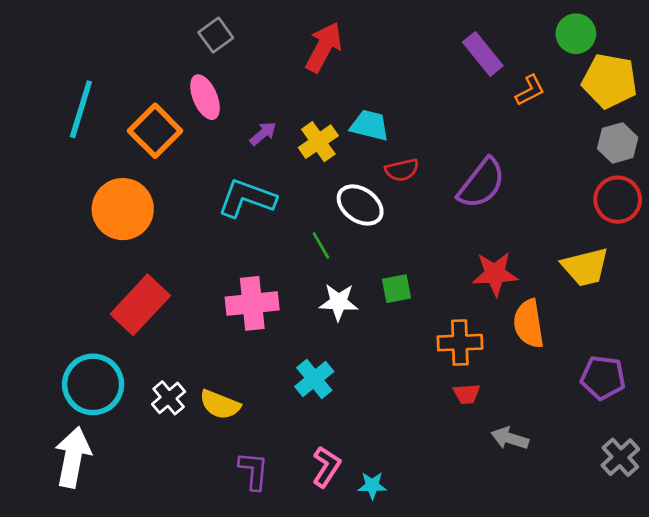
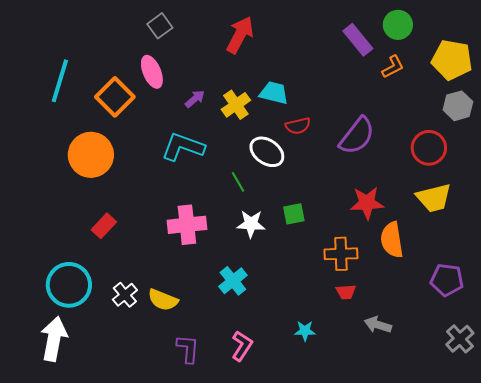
green circle: (576, 34) -> (398, 25), moved
red circle: (618, 200) -> (429, 148), moved
red rectangle: (140, 305) -> (104, 226), size x0.6
cyan star: (372, 486) -> (305, 331), moved

